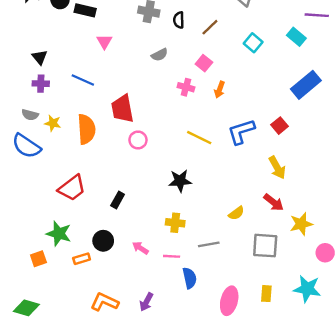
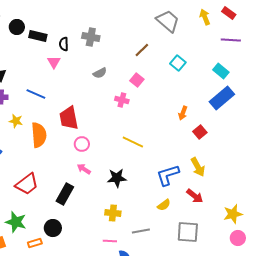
black semicircle: (179, 20) -> (64, 44), moved
cyan rectangle: (296, 37) -> (221, 71), moved
orange arrow: (220, 90) -> (183, 113), moved
yellow star: (53, 123) -> (16, 121), moved
blue L-shape: (241, 132) -> (168, 175), moved
black rectangle: (118, 200) -> (65, 194), size x1.5
yellow star: (301, 224) -> (233, 214), moved
pink arrow: (140, 248) -> (84, 169), moved

